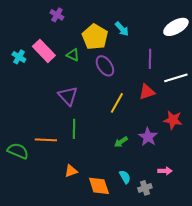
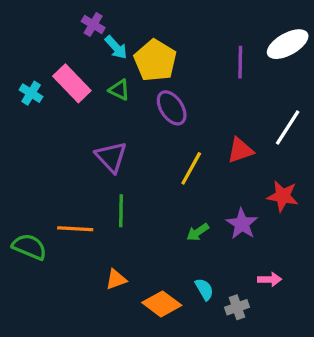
cyan arrow: (122, 29) -> (116, 47), moved
purple line: (150, 59) -> (240, 62), moved
white line: (176, 78) -> (288, 127), turned -40
orange diamond: (99, 186) -> (162, 304), turned -35

